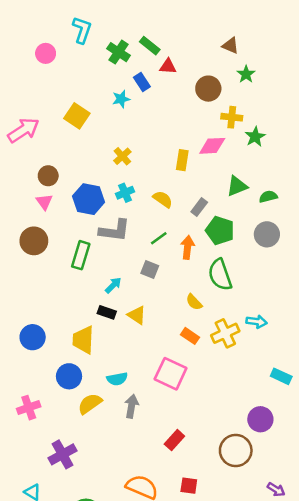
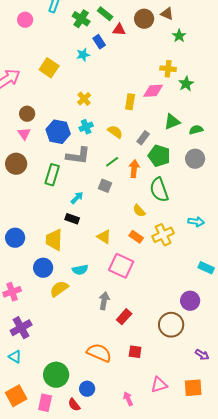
brown circle: (208, 89) -> (144, 19), moved
yellow triangle: (137, 315) -> (104, 237), moved
cyan arrow: (256, 322) -> (196, 222), moved
gray arrow: (132, 406) -> (104, 301), moved
purple cross: (63, 454) -> (21, 328), moved

